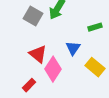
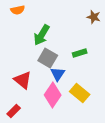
gray square: (33, 16) -> (48, 58), moved
pink diamond: (53, 69) -> (53, 95), moved

